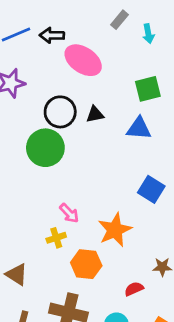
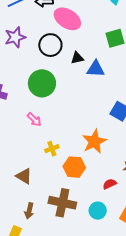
black circle: (60, 112) -> (50, 45), moved
blue triangle: (139, 128) -> (96, 69), moved
pink arrow: (69, 213) -> (34, 120), moved

